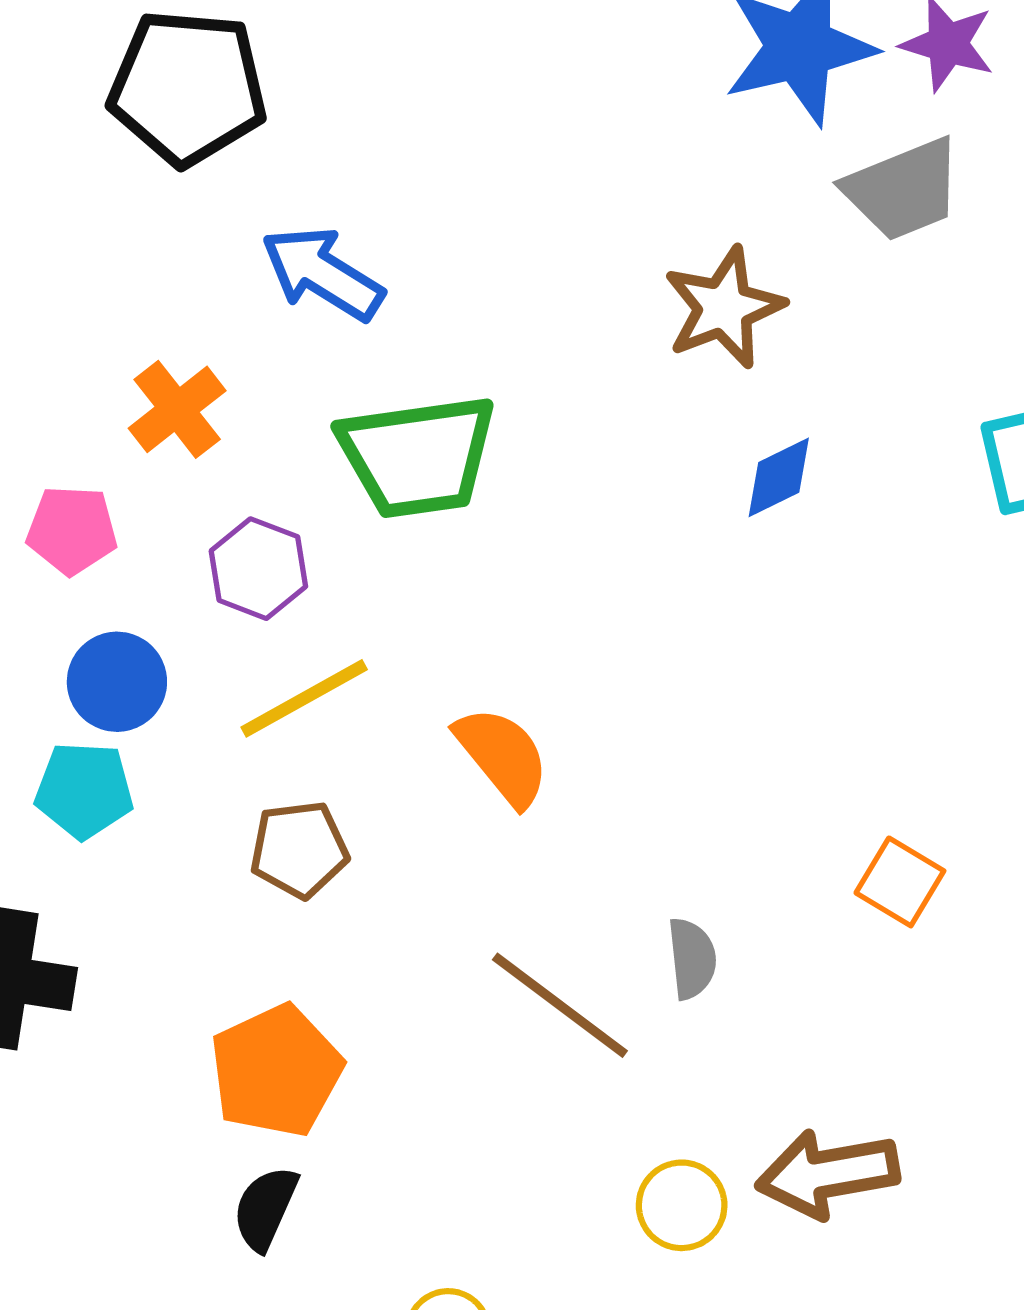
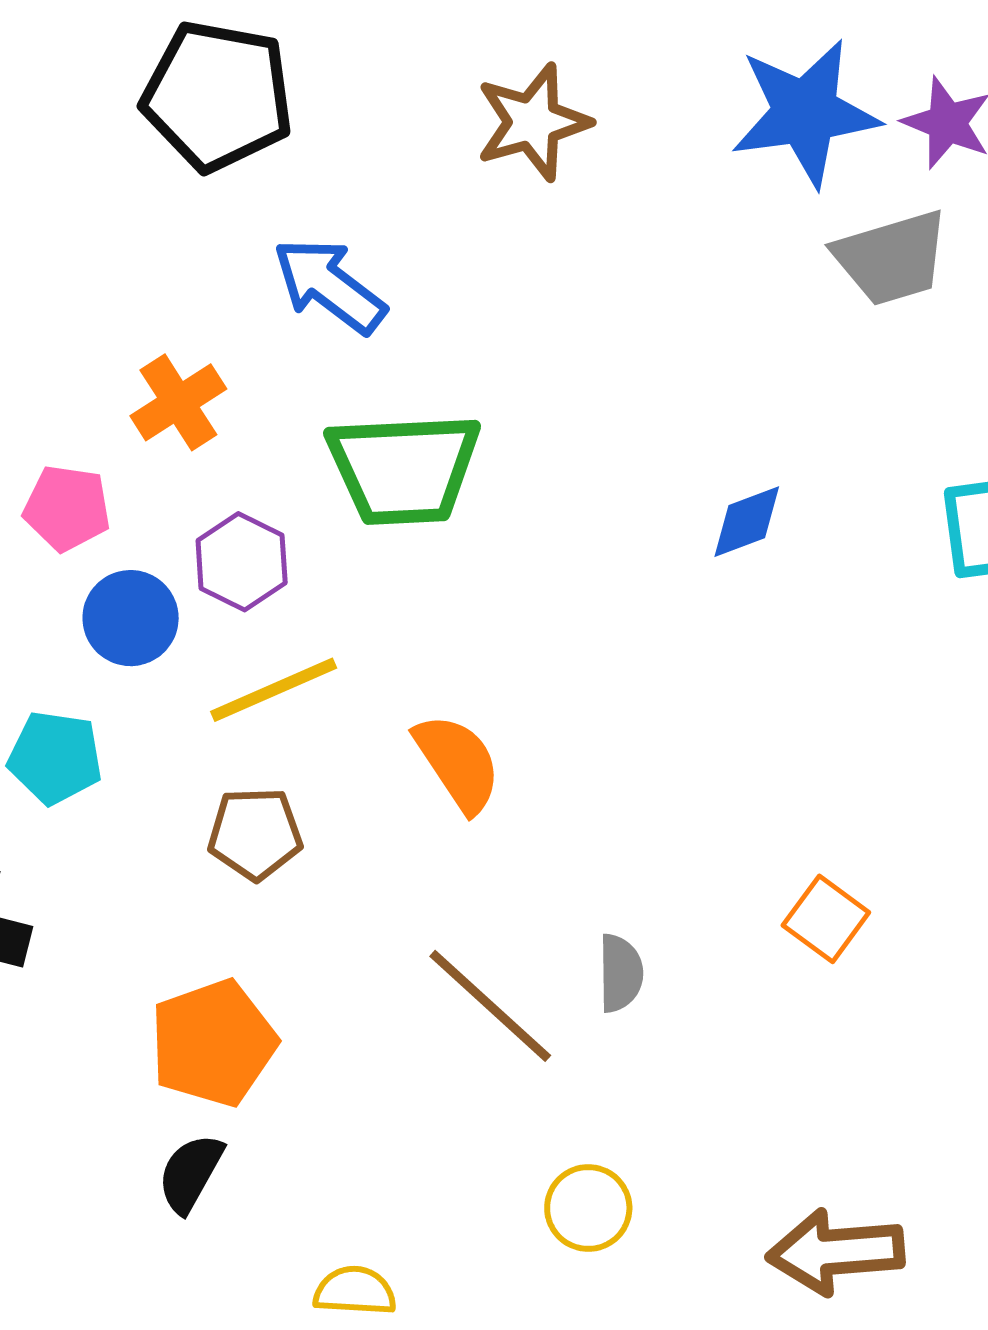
brown star: (724, 308) -> (533, 122), moved
blue circle: (117, 682) -> (131, 618), moved
brown arrow: (828, 1174) -> (836, 1252), moved

